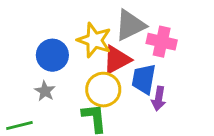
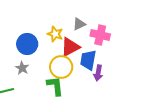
gray triangle: (130, 25) -> (79, 24), size x0.6
yellow star: (94, 40) -> (55, 34), size x0.7

